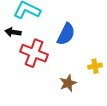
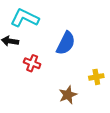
red cross: (34, 53) -> (32, 63), size x0.6

